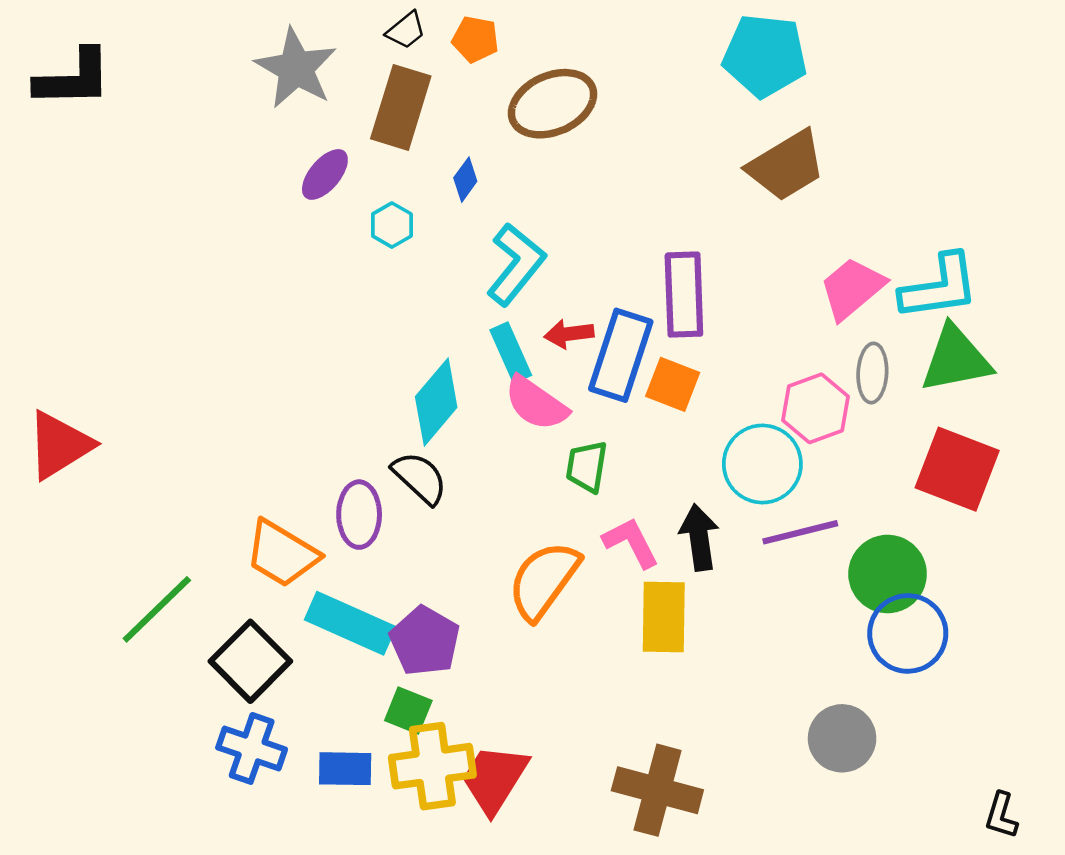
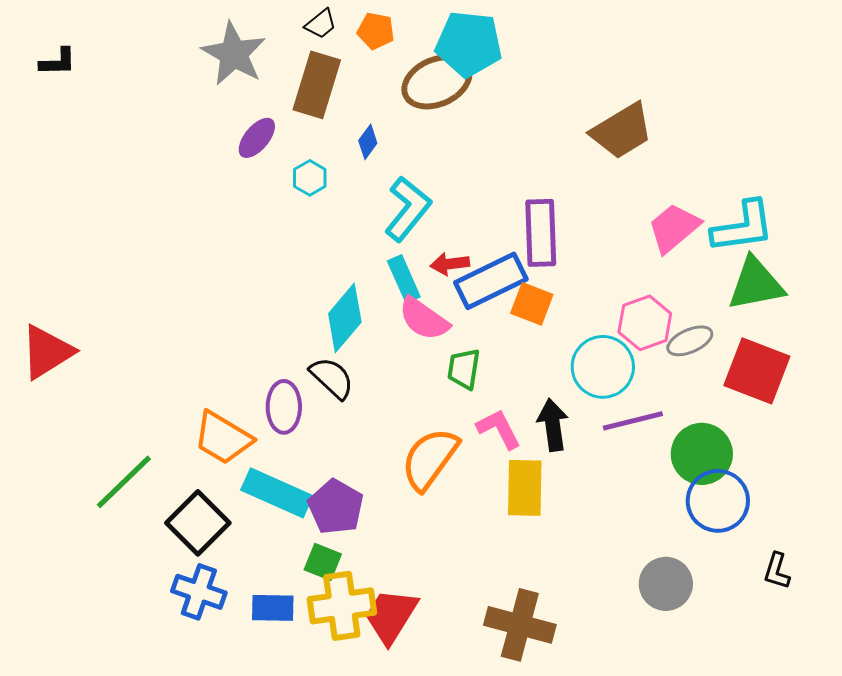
cyan pentagon: (765, 56) -> (469, 44), moved
black L-shape: (73, 78) -> (58, 62), size x0.6
blue rectangle: (621, 355) -> (491, 281), turned 46
gray ellipse: (872, 373) -> (690, 341), moved, turned 63
black L-shape: (1001, 815) -> (777, 571), moved

